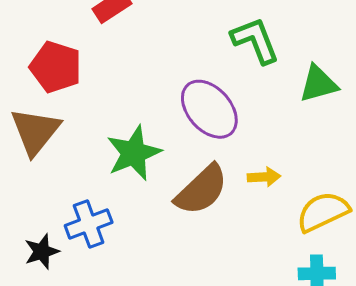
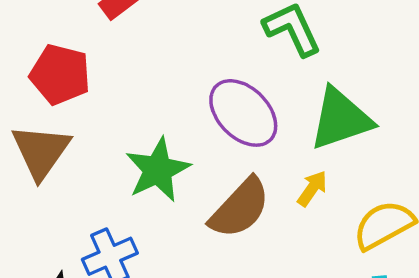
green triangle: (318, 84) -> (341, 119), moved, size x1.4
yellow arrow: (264, 177) -> (312, 188), turned -48

